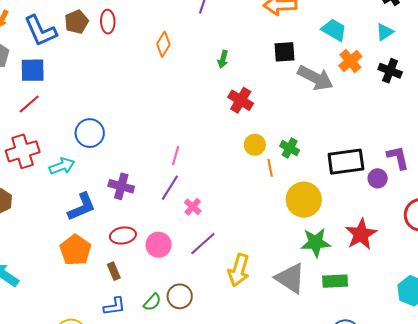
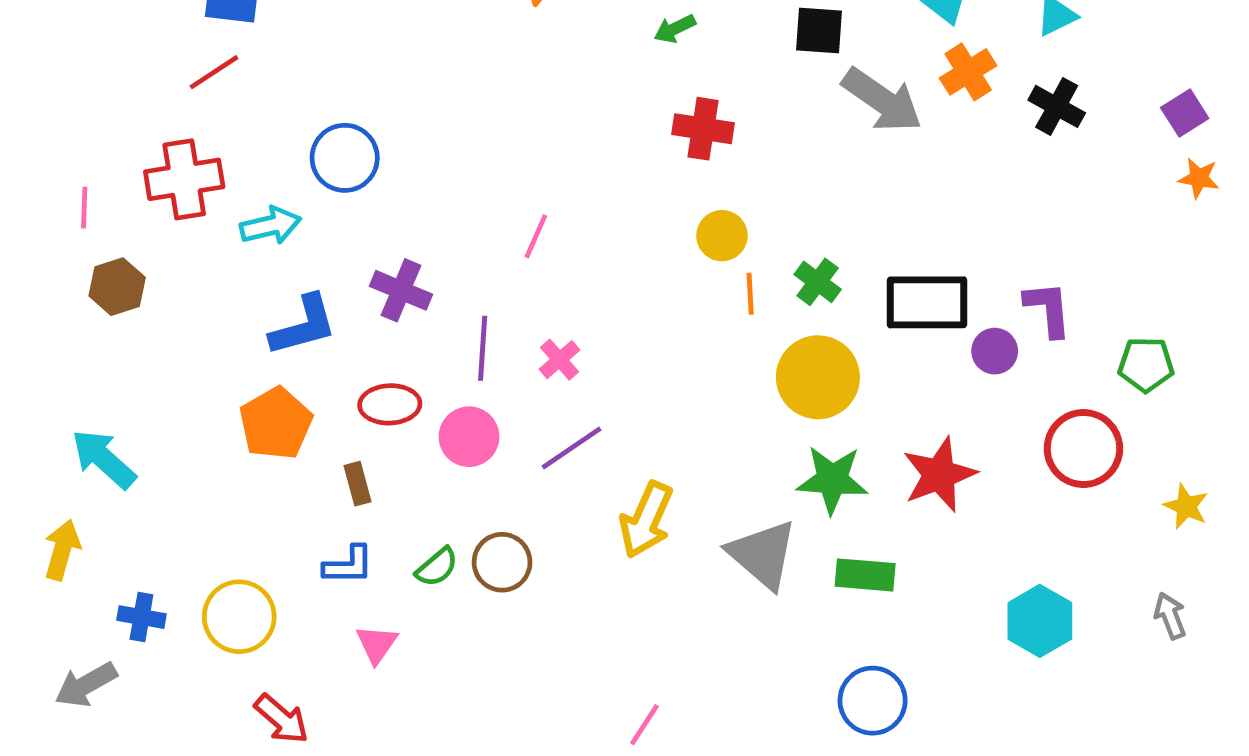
green arrow: (223, 59) -> (675, 29), turned 42
red cross: (241, 100) -> (703, 129), turned -30
green cross: (290, 148) -> (818, 282), moved
purple line: (170, 188) -> (483, 348), moved, turned -36

